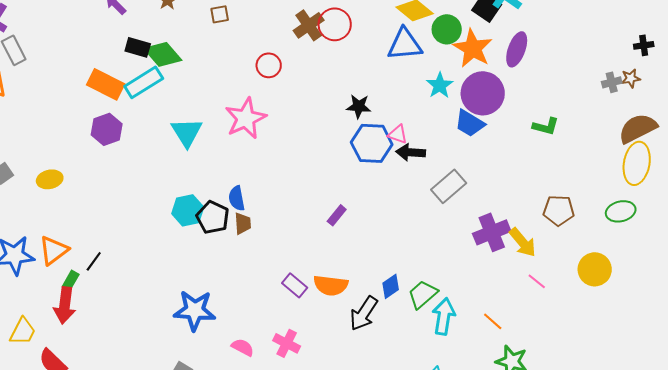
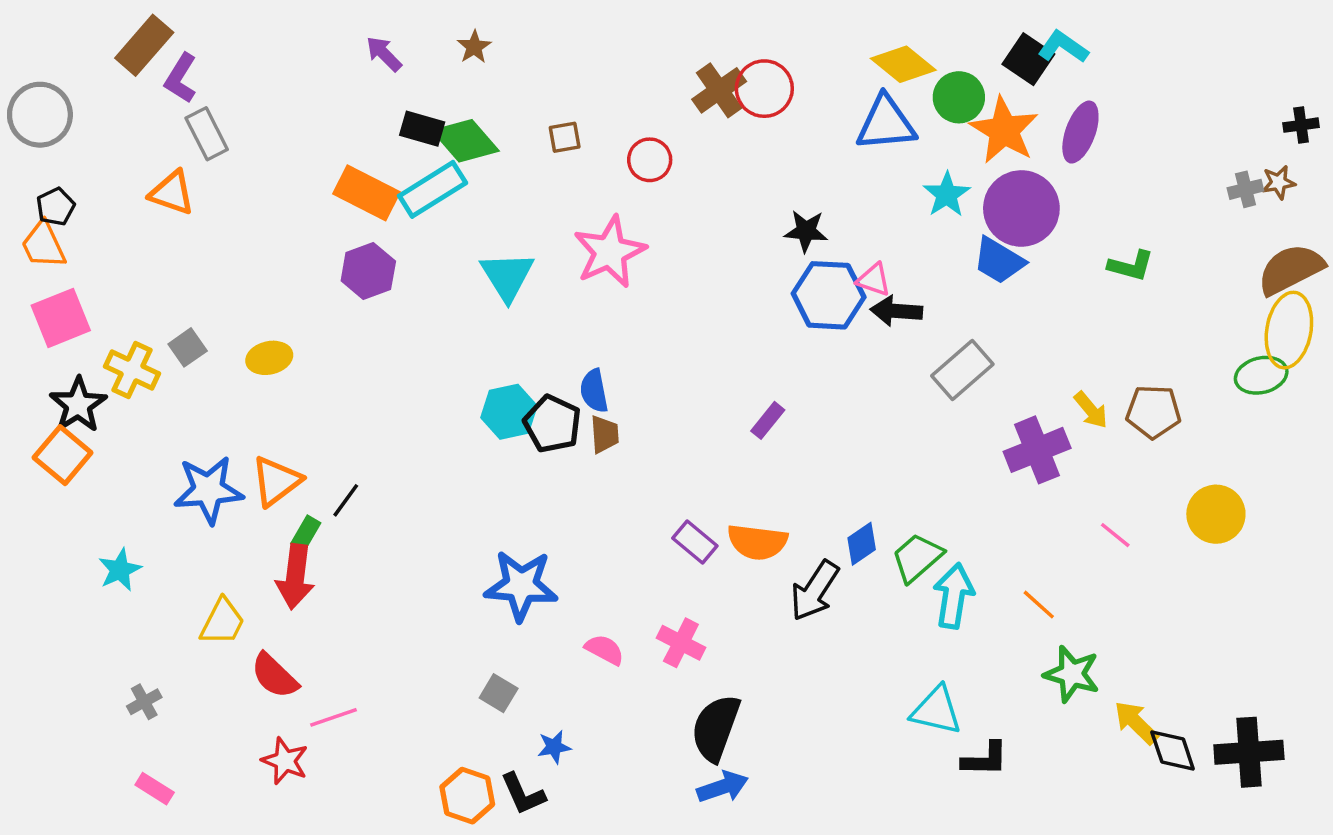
brown square: (220, 14) -> (565, 137), moved
green ellipse: (621, 211) -> (1261, 375), moved
yellow arrow: (523, 242) -> (1091, 410), moved, size x0.7

